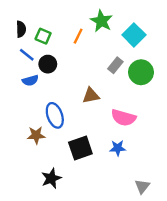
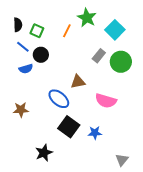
blue ellipse: (55, 115) -> (59, 99), moved, turned -30
brown star: (36, 135) -> (21, 110), moved
black square: (80, 148) -> (69, 127), turned -35
blue star: (118, 148) -> (95, 133), moved

